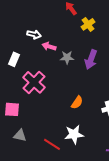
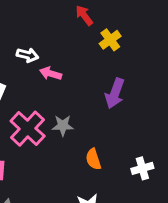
gray star: (67, 57) -> (63, 126), moved
orange semicircle: (77, 102) -> (93, 159), turned 128

